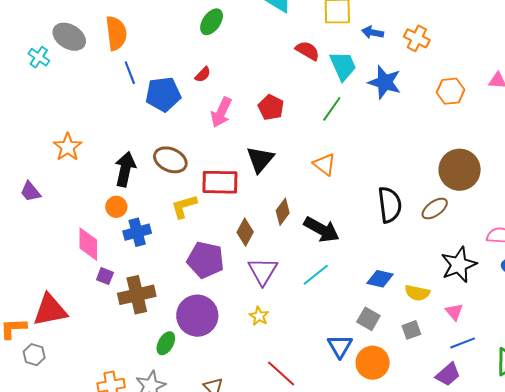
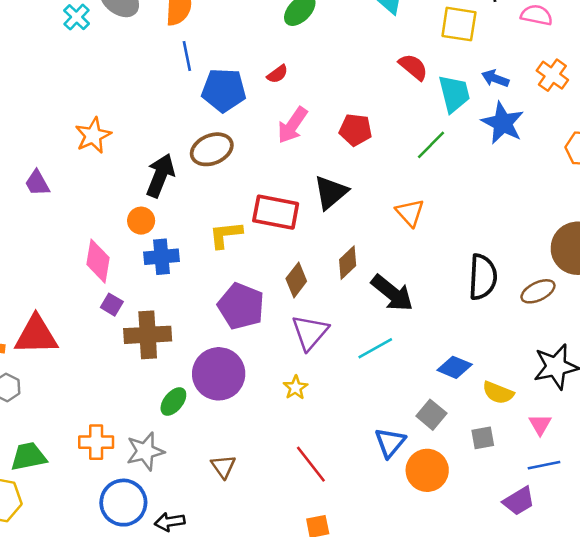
blue arrow: (373, 32) -> (495, 78), moved
red pentagon: (271, 107) -> (356, 130), turned -30
brown ellipse: (170, 160) -> (212, 149), moved, turned -56

